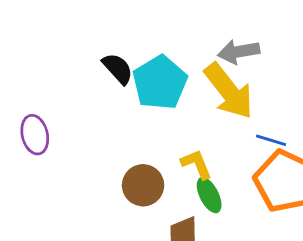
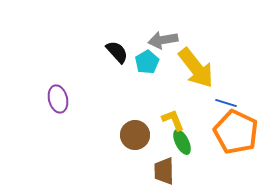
gray arrow: (239, 52) -> (163, 40), moved
cyan pentagon: (160, 83) -> (147, 62), size x0.6

